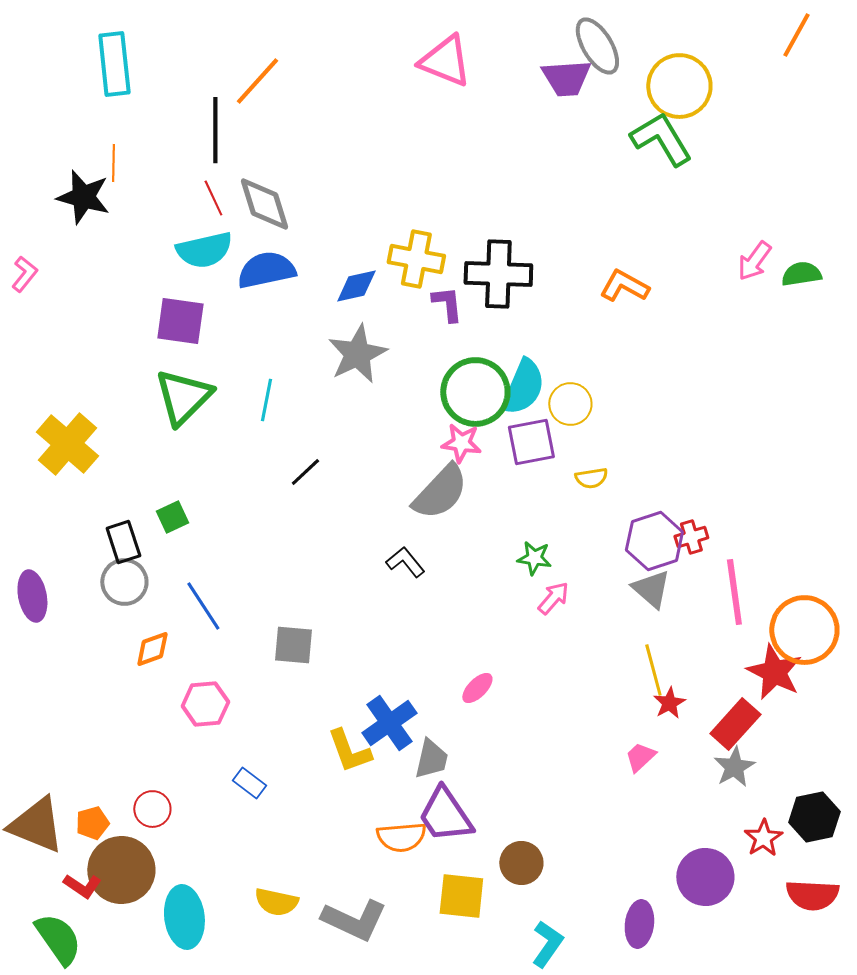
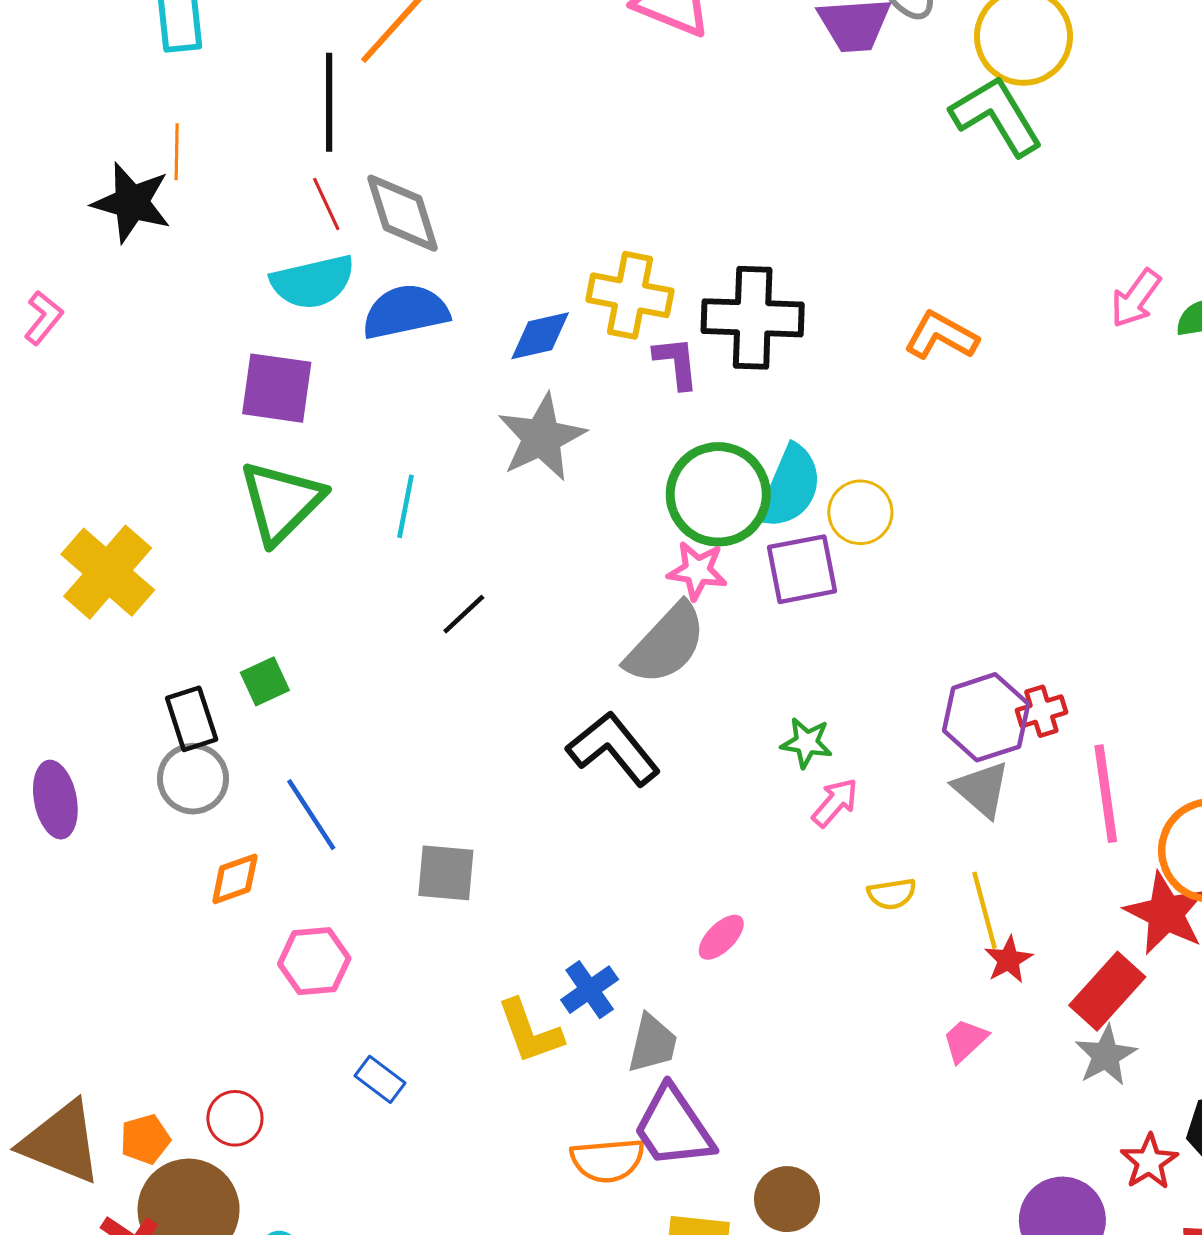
yellow semicircle: (591, 478) -> (892, 894), moved
black L-shape: (405, 562) -> (613, 749), size x1.6
blue cross: (389, 723) -> (590, 990), size x0.7

